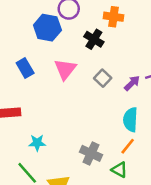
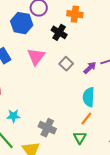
gray cross: (91, 153) -> (47, 128), moved
green triangle: (119, 170) -> (80, 138), turned 32

